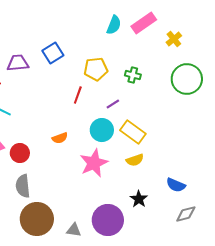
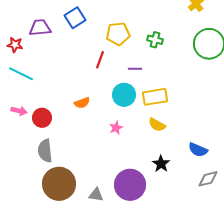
purple line: (113, 104) -> (135, 69), turned 32
yellow rectangle: (133, 132) -> (155, 97), turned -45
yellow semicircle: (135, 160) -> (157, 125), turned 48
pink star: (94, 163) -> (116, 128), size x0.5

